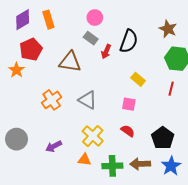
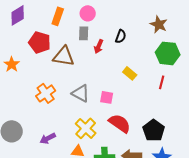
orange rectangle: (48, 20) -> (58, 16), moved, turned 36
gray rectangle: (91, 38) -> (84, 33), turned 56
black semicircle: (129, 41) -> (121, 36), size x0.6
red pentagon: (31, 49) -> (40, 42), moved, turned -30
pink square: (129, 104) -> (107, 97), moved
red semicircle: (128, 131) -> (120, 123), size x1.6

